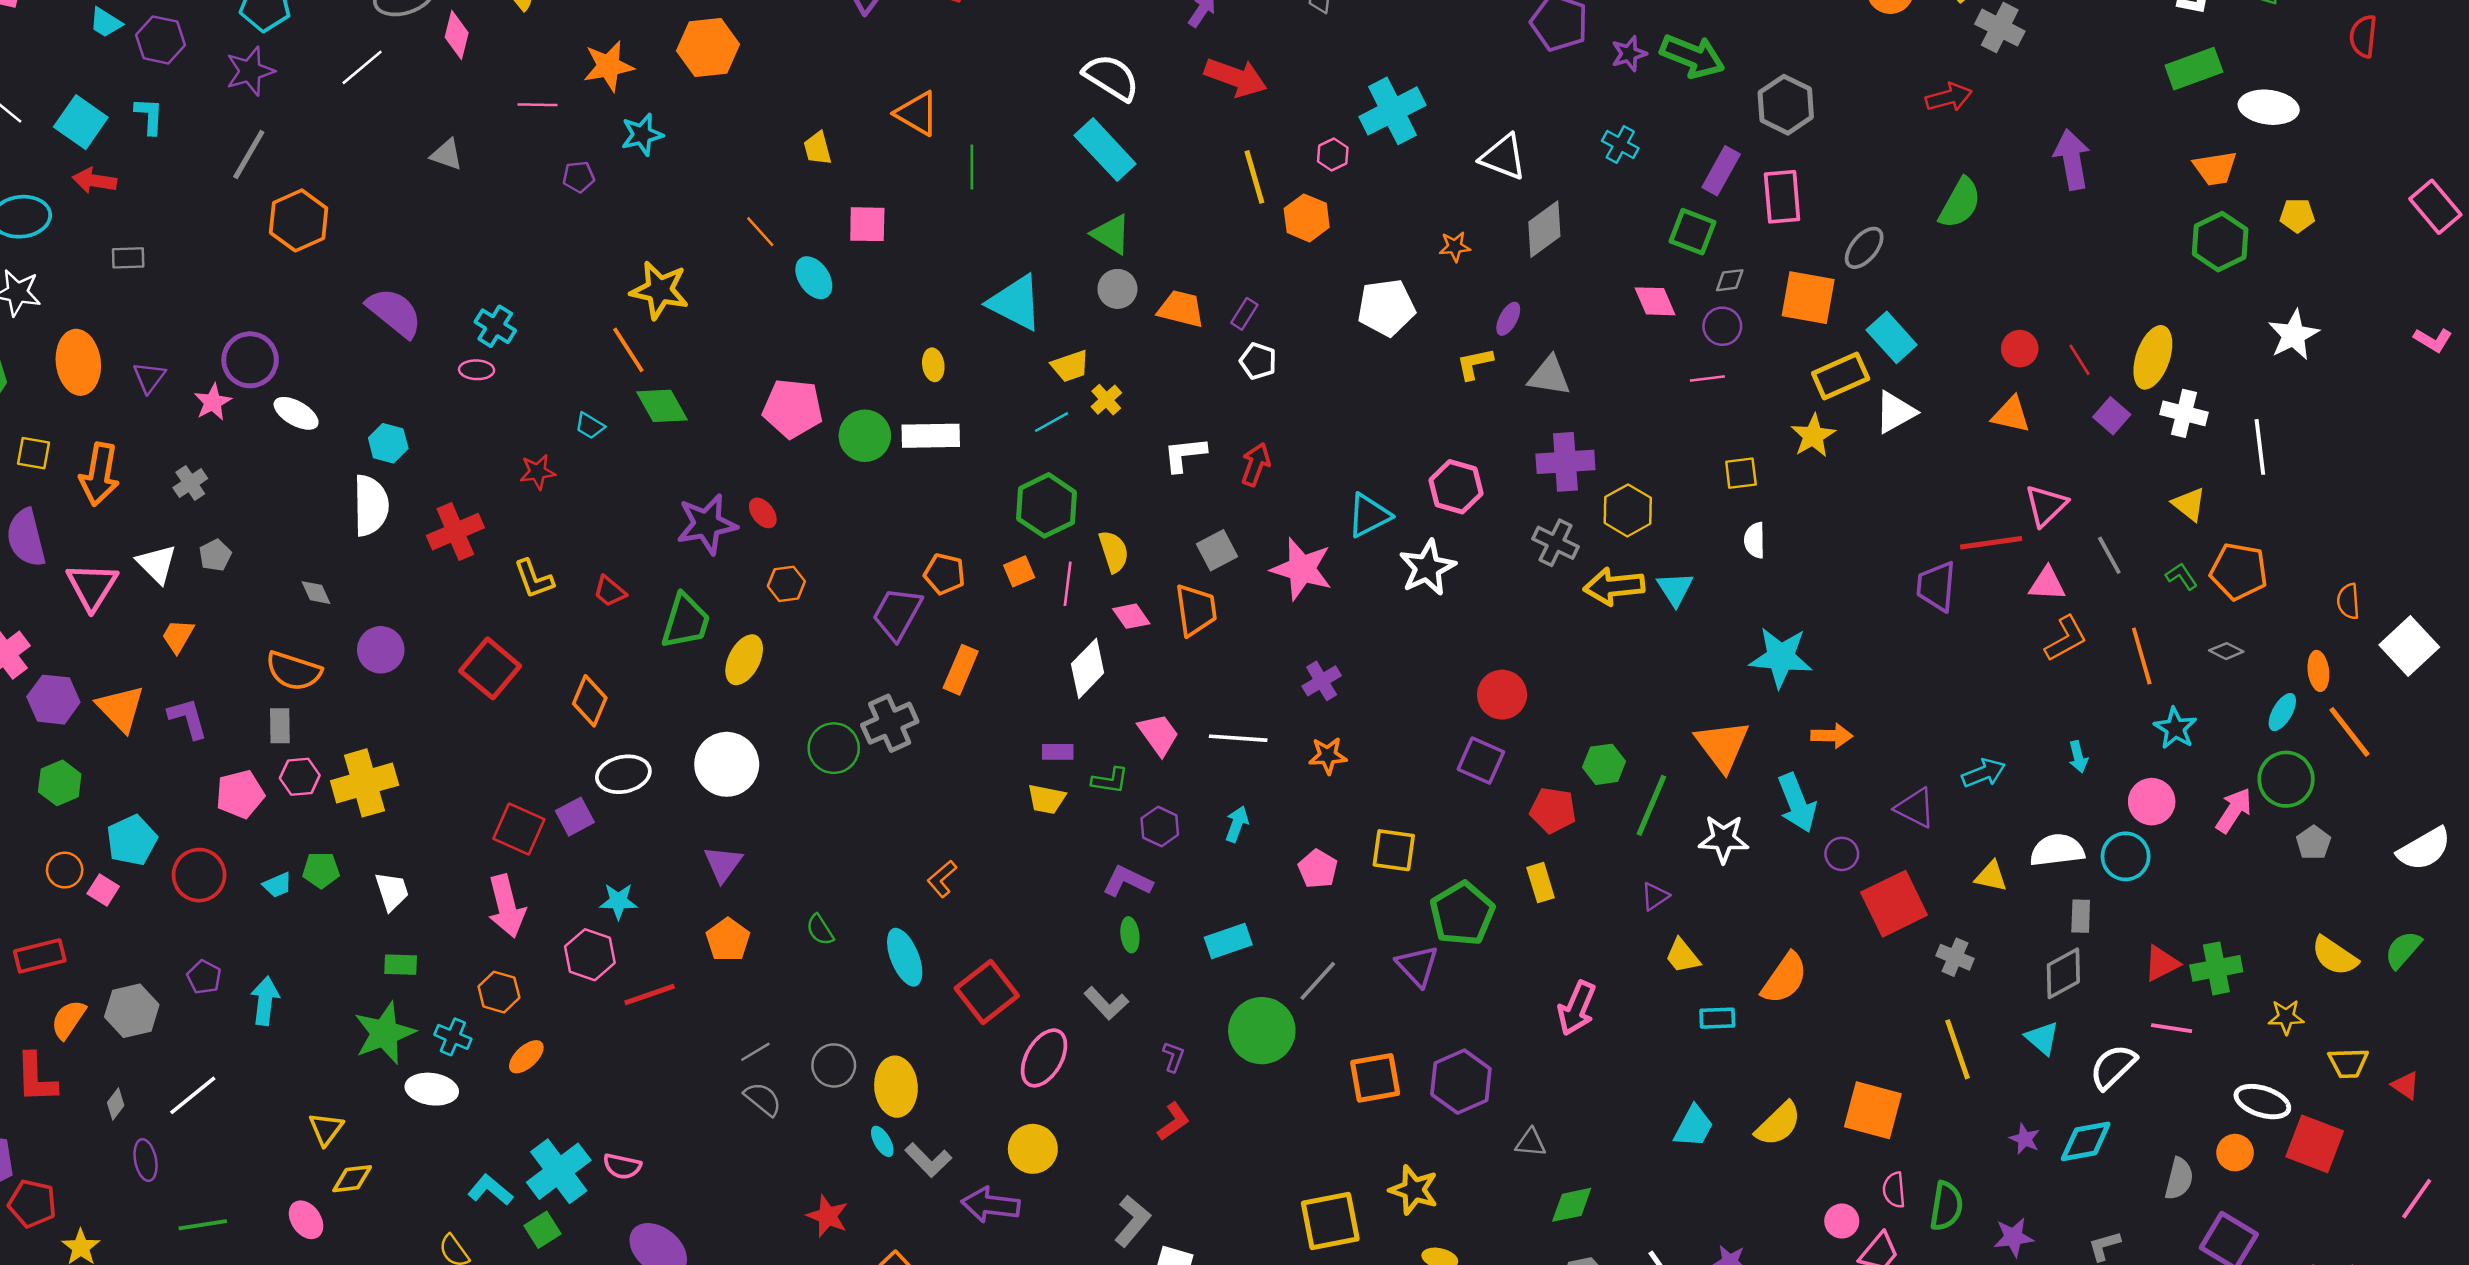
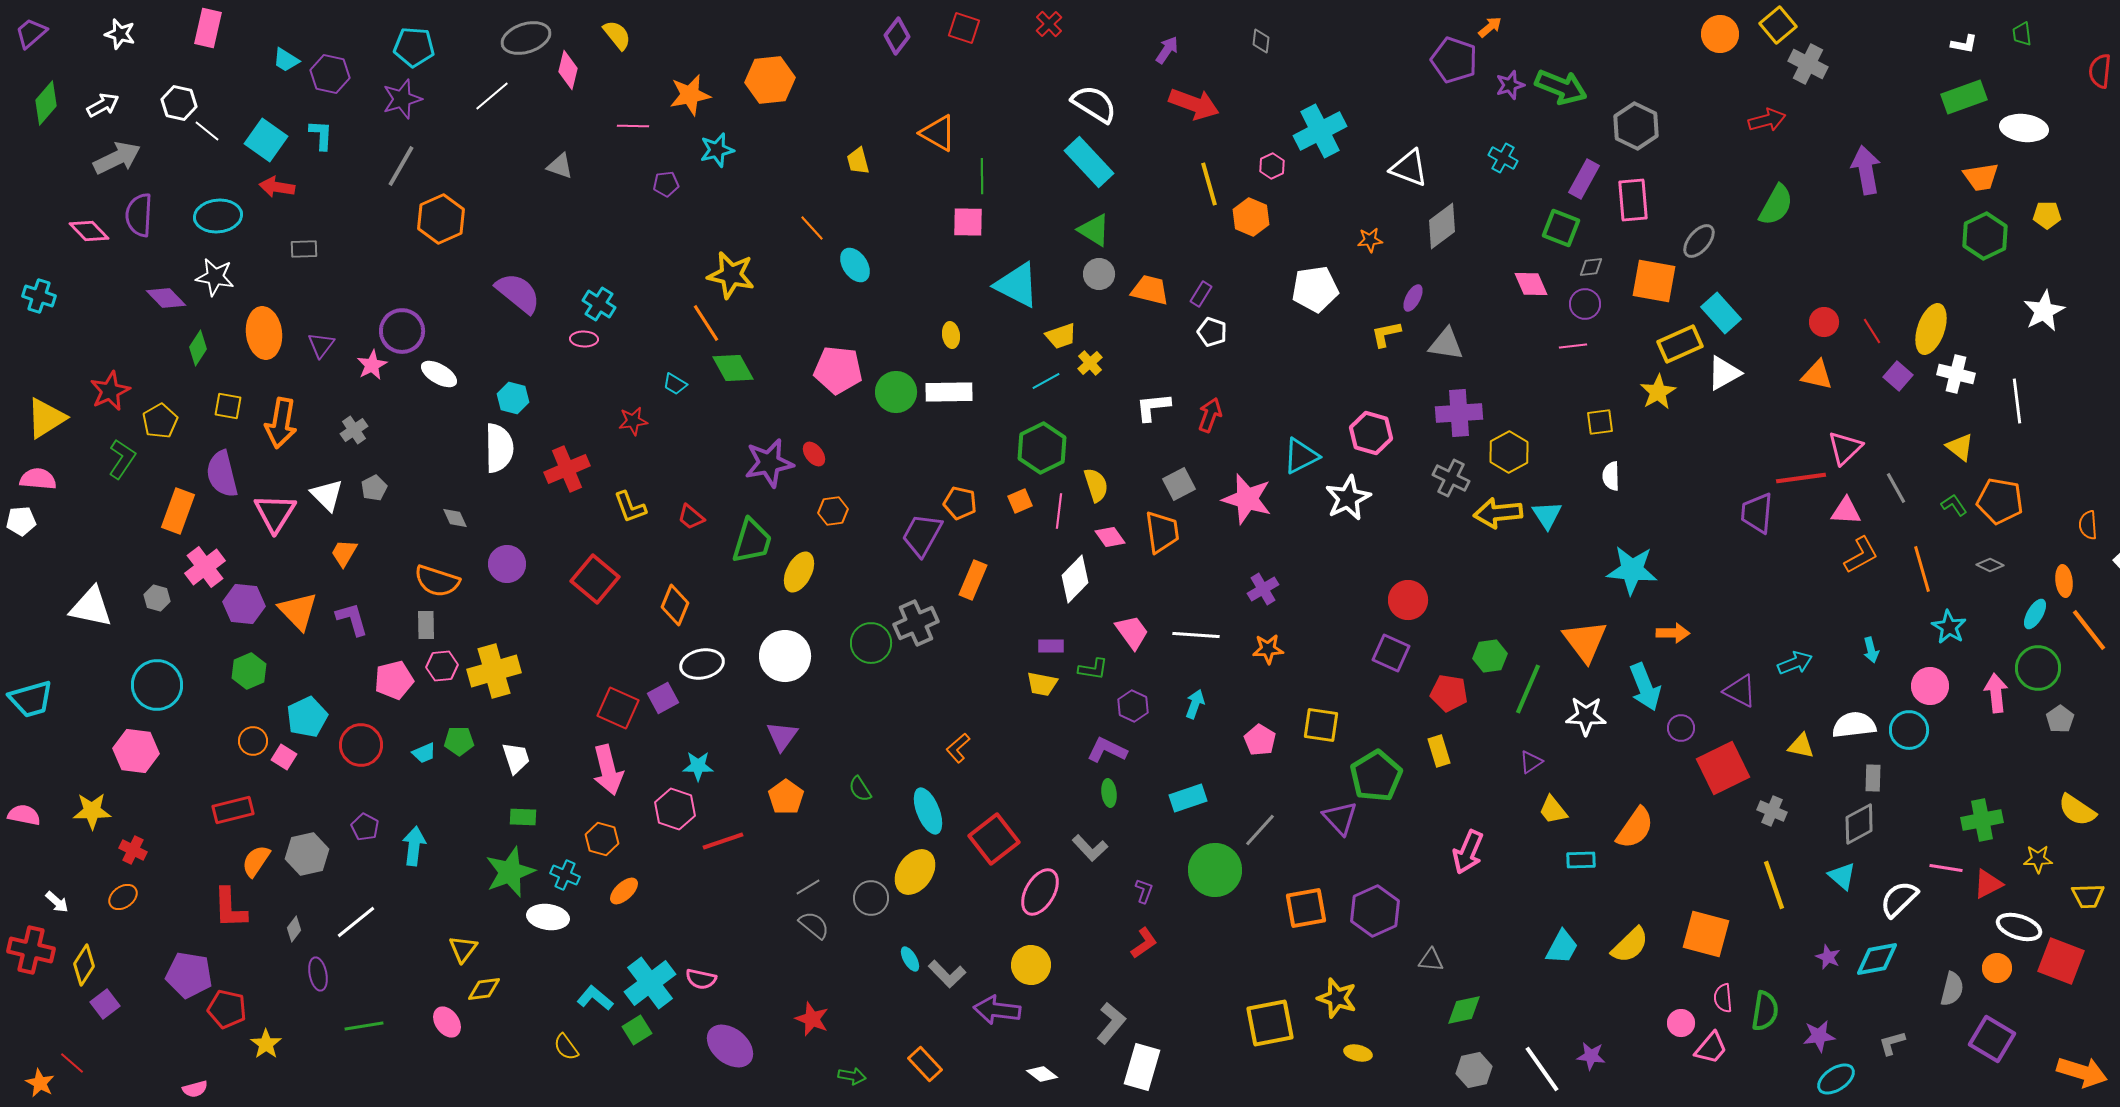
pink square: (867, 224) -> (968, 222), moved
pink arrow: (2234, 810) -> (1996, 693), turned -39
red triangle: (2162, 963) -> (1988, 884), moved
yellow ellipse: (896, 1087) -> (915, 872), moved, turned 39
red star: (827, 1216) -> (812, 1019), moved

